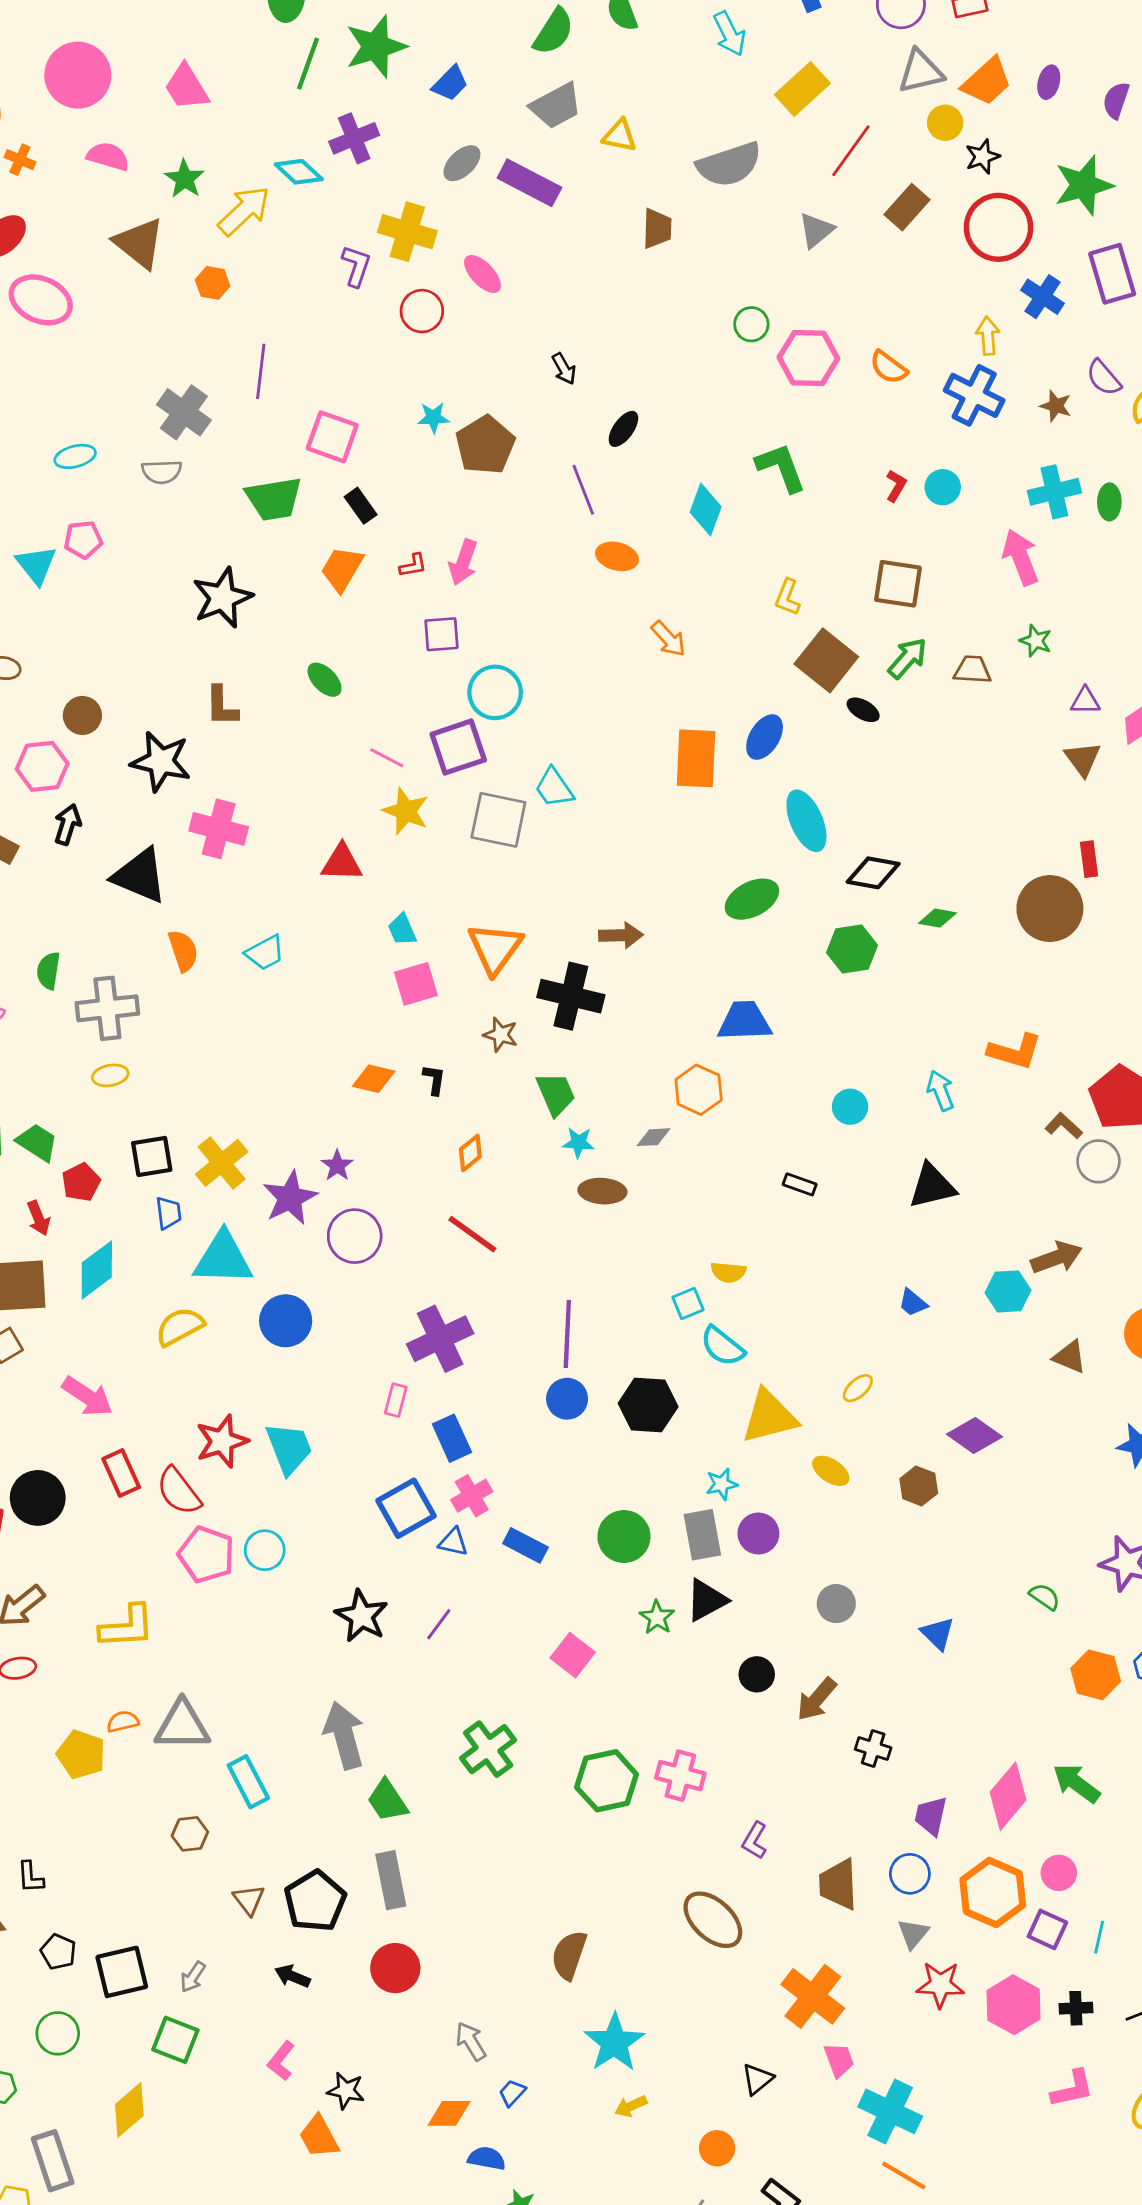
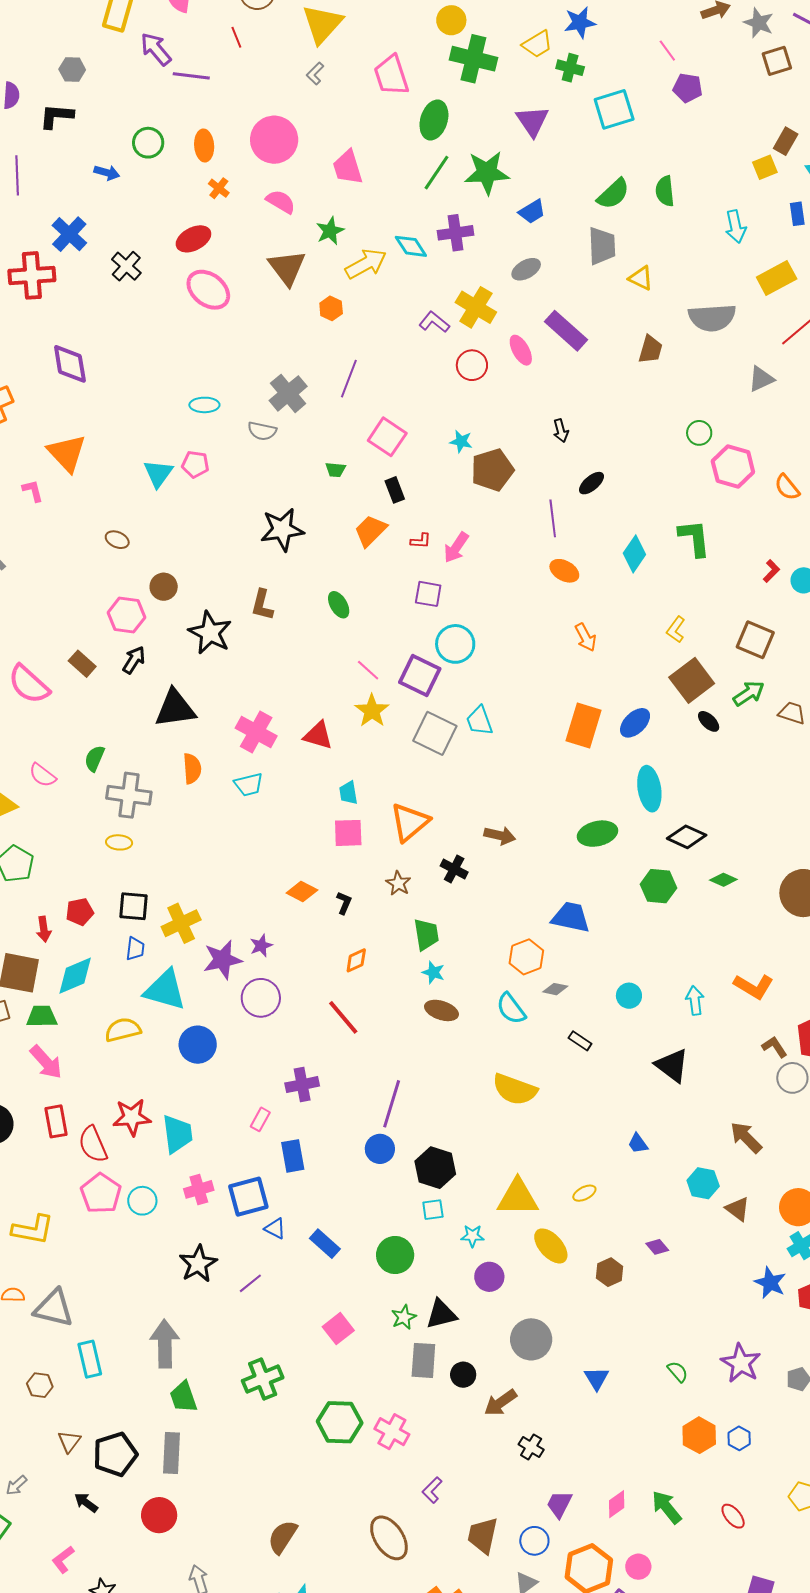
gray trapezoid: (556, 106) -> (602, 246), turned -78
purple rectangle: (529, 183) -> (566, 331), moved
purple L-shape: (356, 266) -> (434, 322), turned -84
green trapezoid: (274, 499) -> (335, 470), size x0.5
purple square: (458, 747) -> (420, 675), turned 30
pink cross: (219, 829) -> (256, 732), moved
black triangle: (140, 876) -> (175, 708), turned -45
black cross: (571, 996) -> (454, 869), size x0.6
gray diamond: (654, 1137) -> (555, 989), moved
green trapezoid: (37, 1142) -> (42, 1016), moved, turned -48
black triangle: (932, 1186) -> (672, 1065), turned 36
brown arrow: (1056, 1258) -> (746, 1137), turned -129
yellow semicircle: (728, 1272) -> (515, 1089), size x1.8
cyan hexagon: (1008, 1291) -> (703, 1183), moved
cyan square: (688, 1304) -> (433, 1210), moved
purple cross: (440, 1339) -> (302, 1085), size x0.7
cyan semicircle: (722, 1346) -> (511, 1009), moved
purple diamond: (975, 1436) -> (657, 1247), size x0.6
yellow ellipse: (831, 1471) -> (551, 1246), size x1.4
pink cross: (472, 1496) -> (199, 1189), moved
gray rectangle: (702, 1535) -> (423, 1360), moved
gray circle: (836, 1604) -> (531, 1339), size x1.5
pink diamond: (1008, 1796) -> (617, 1504), size x0.6

